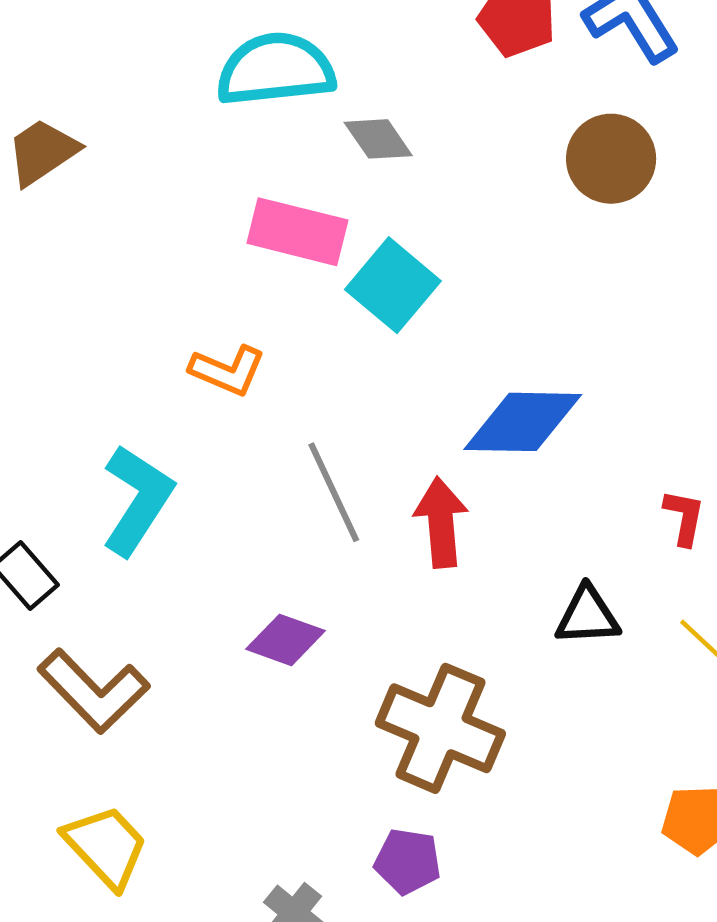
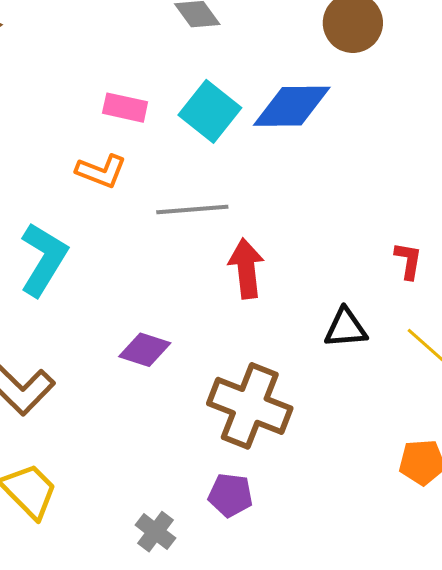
pink rectangle: (297, 232) -> (125, 108), moved, size x0.7
blue diamond: (523, 422) -> (292, 106), moved
gray line: (334, 492) -> (192, 209), moved, turned -68

